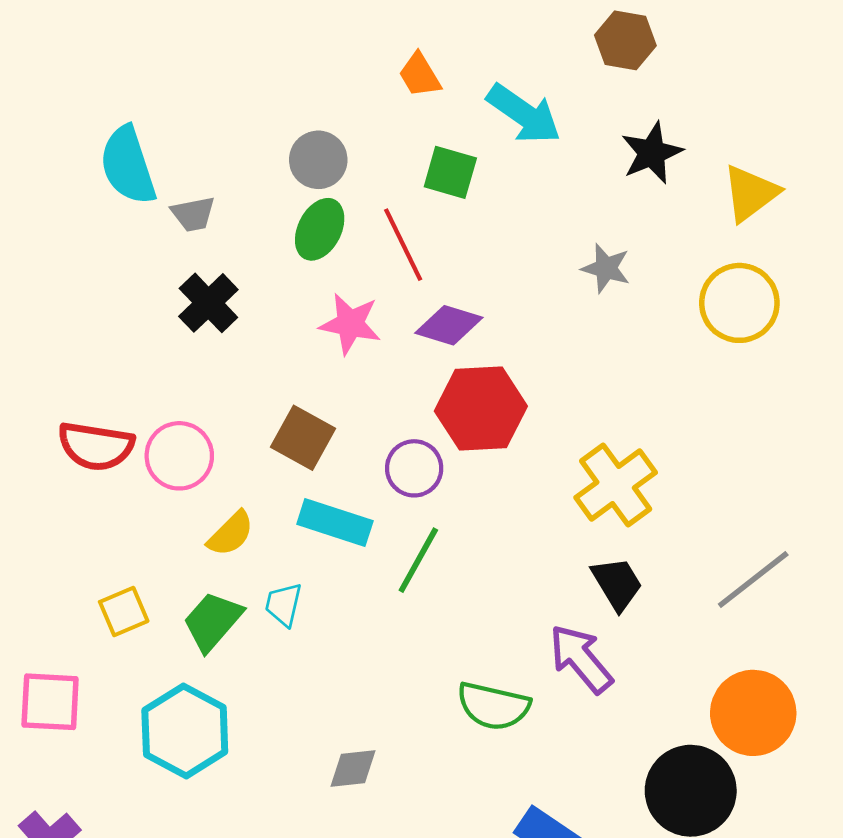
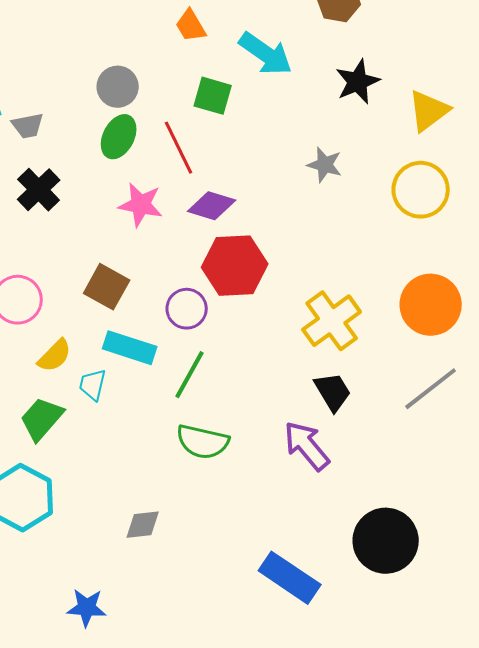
cyan trapezoid: (284, 605) -> (93, 385), moved
green semicircle: (493, 706) -> (203, 442), moved
orange circle: (753, 713) -> (431, 305), moved

